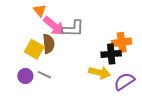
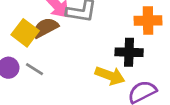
orange cross: (122, 42) -> (148, 21), moved
brown semicircle: (48, 44) -> (45, 28), turned -120

